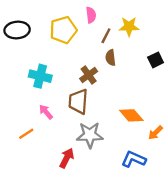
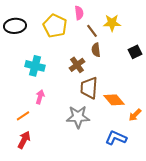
yellow pentagon: (63, 30) -> (55, 26), turned -30
brown line: (106, 36) -> (92, 31), turned -64
brown trapezoid: (78, 102) -> (89, 88), moved
pink arrow: (46, 112) -> (40, 97), turned 56
red arrow: (67, 158) -> (24, 140), moved

